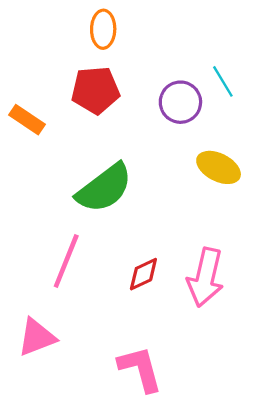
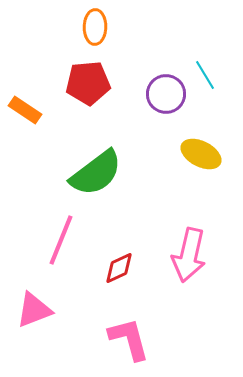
red diamond: (143, 274) -> (119, 268), moved

